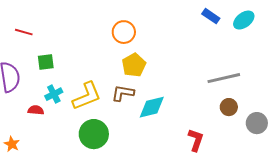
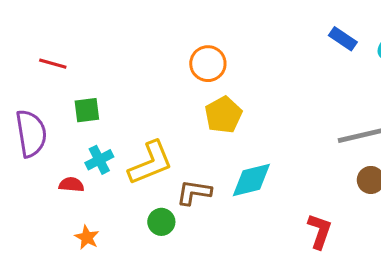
brown L-shape: (123, 93) -> (194, 192), moved
green circle: (94, 134) -> (161, 222), size x0.6
orange star: (12, 144) -> (87, 237), moved

